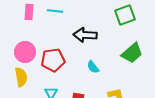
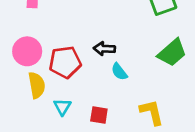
black arrow: (85, 35) -> (104, 49), moved, size x0.7
yellow semicircle: (21, 77) -> (37, 85), moved

